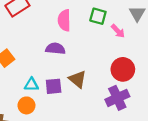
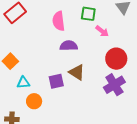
pink arrow: (118, 31) -> (102, 31), moved
purple semicircle: (55, 49) -> (69, 46), moved
cyan triangle: (31, 85) -> (23, 83), moved

